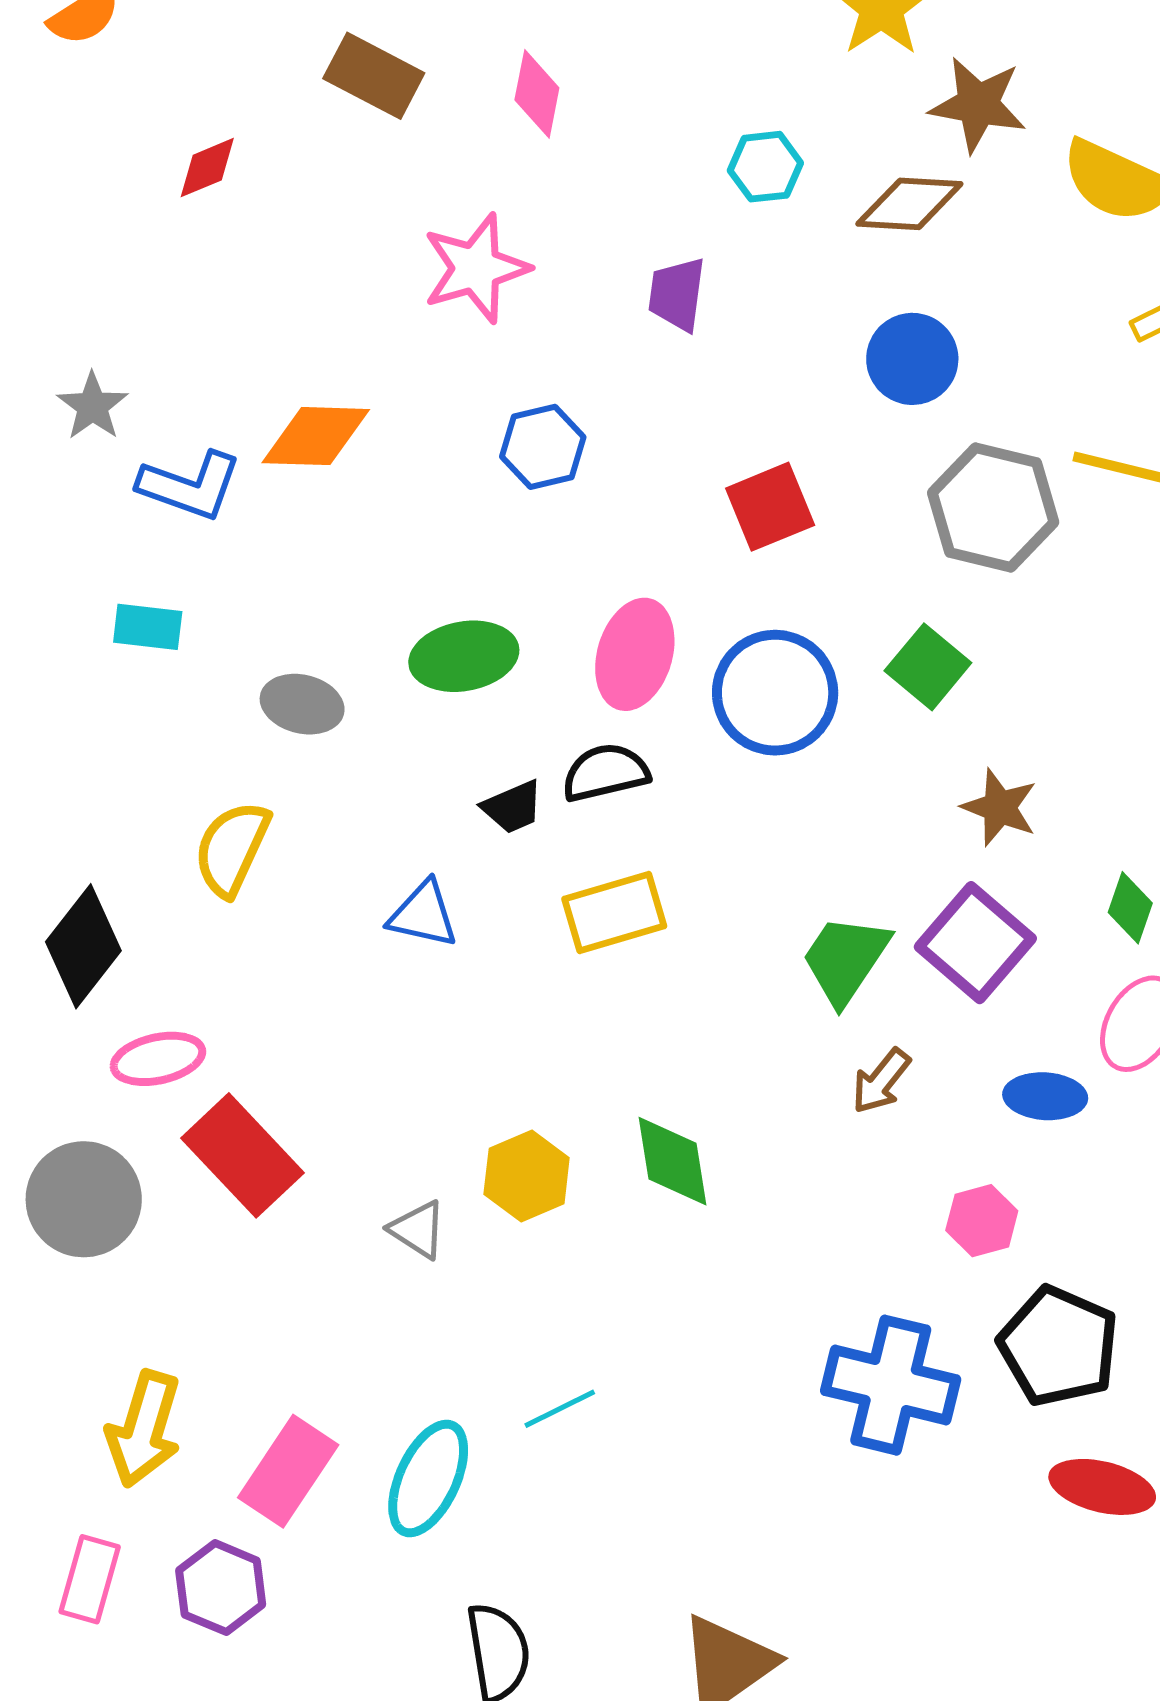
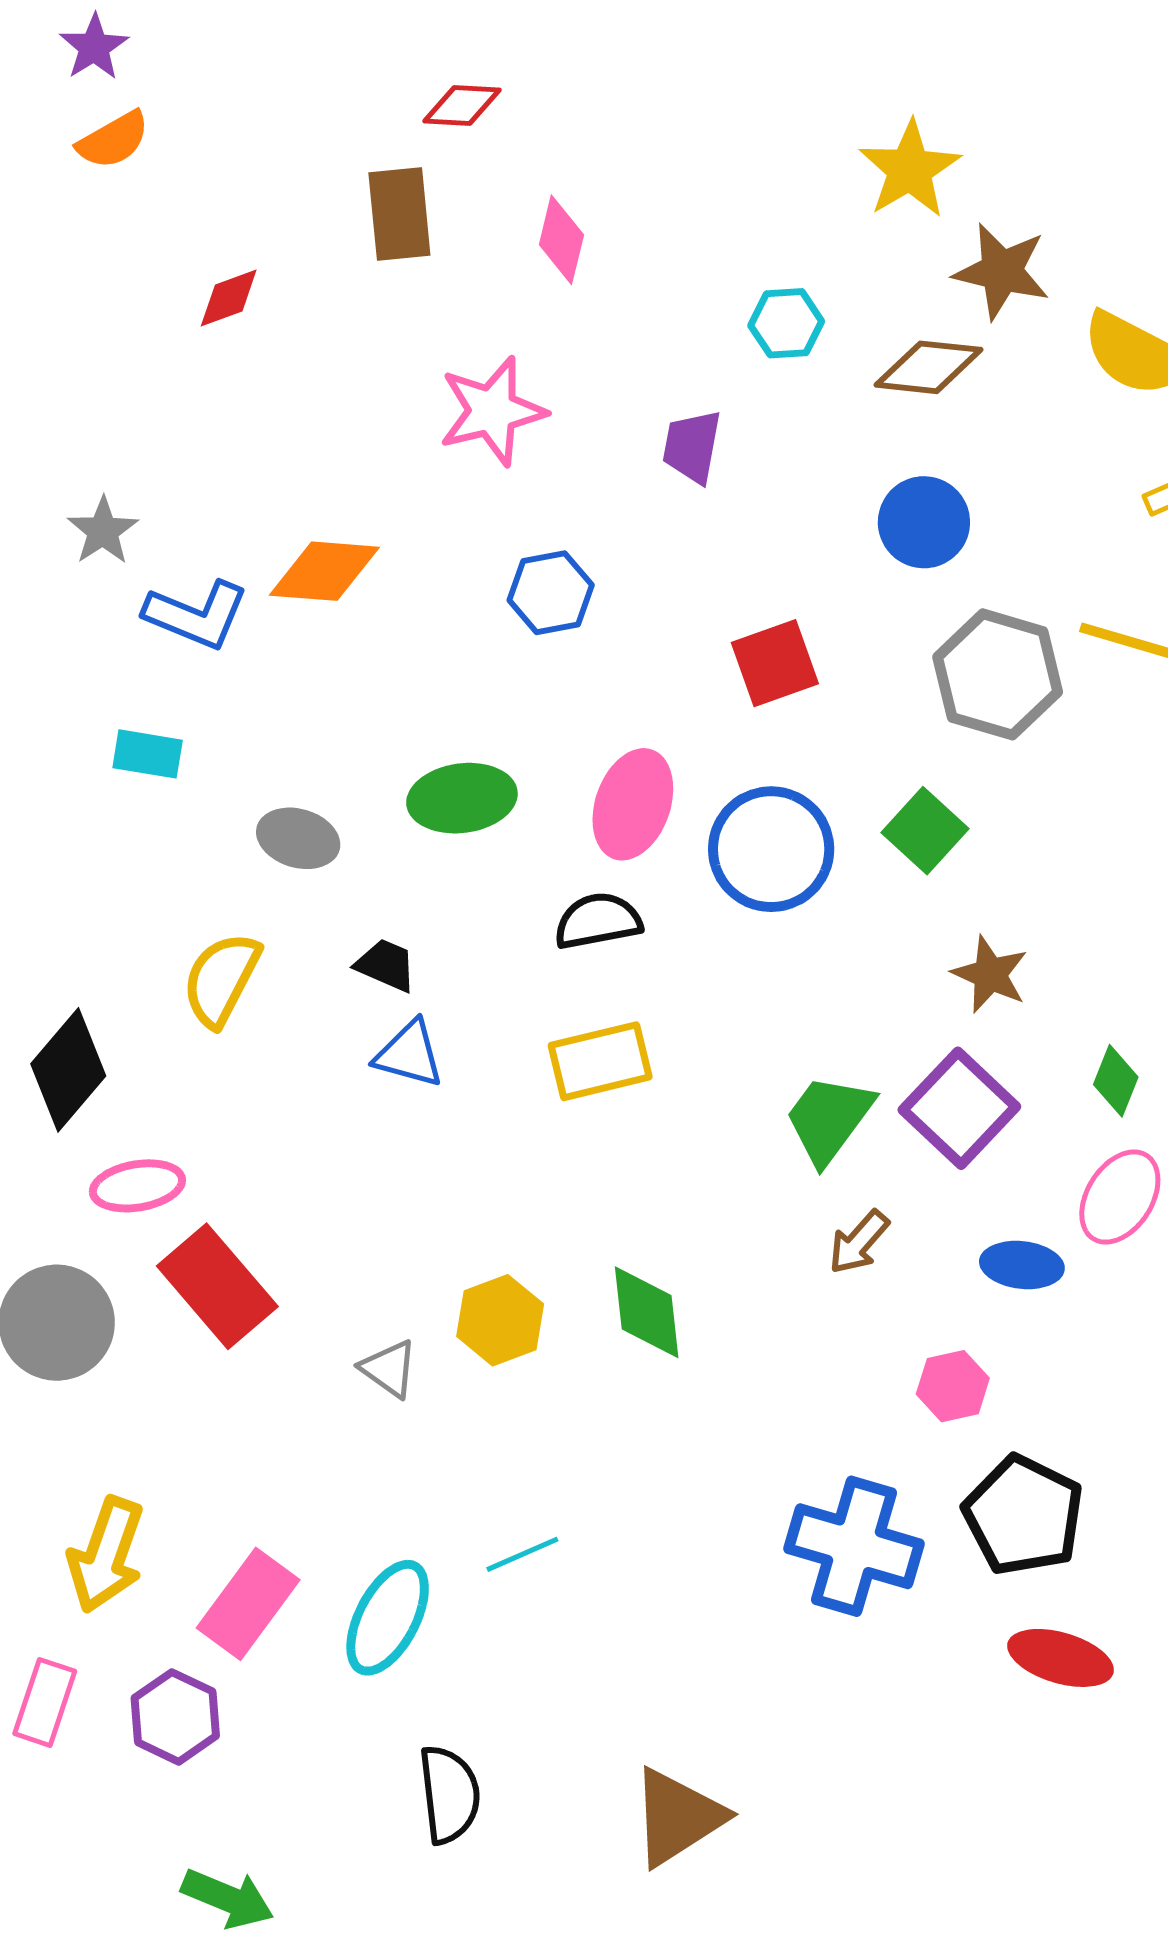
brown rectangle: (374, 76) -> (399, 214), turned 54
black trapezoid: (513, 807) -> (386, 965), moved, turned -136

